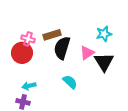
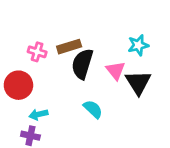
red circle: (22, 53) -> (18, 85), moved
pink triangle: (87, 53) -> (116, 71), turned -35

